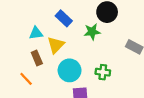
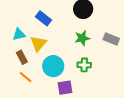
green star: (92, 32) -> (82, 38), moved
orange line: (26, 79) -> (26, 77), moved

